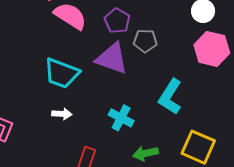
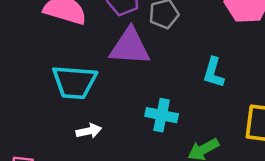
cyan L-shape: (170, 97) -> (213, 73), size x0.7

